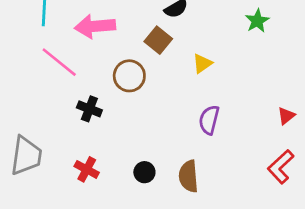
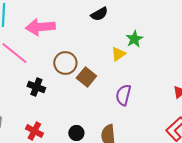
green star: (257, 21) -> (134, 39), moved
brown square: (158, 40) -> (86, 77), moved

